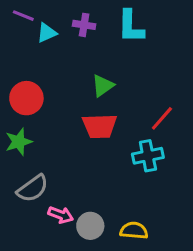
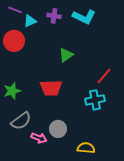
cyan L-shape: (131, 26) -> (84, 17), turned -65
red circle: (26, 98) -> (14, 41), moved
red trapezoid: (100, 126) -> (51, 88), moved
gray circle: (90, 226) -> (58, 129), moved

